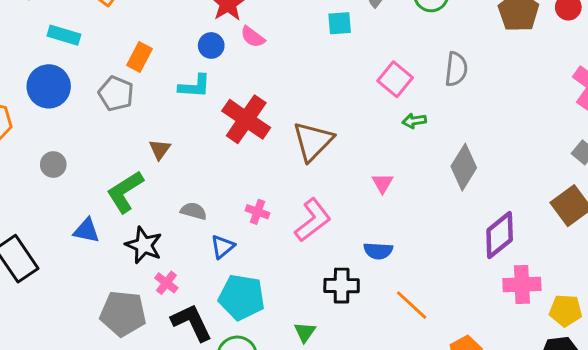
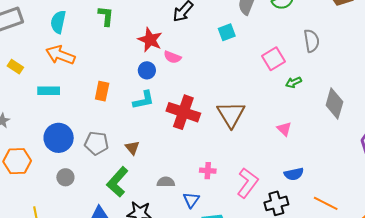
pink square: (395, 79) -> (273, 59), turned 35
blue circle: (49, 86) -> (59, 138), moved
gray pentagon: (116, 94) -> (96, 143), moved
pink L-shape: (313, 220) -> (248, 183), moved

